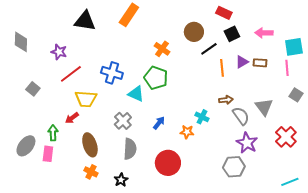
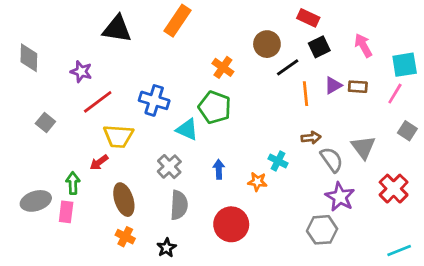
pink arrow: (264, 33) -> (363, 45), turned 60
pink line: (287, 68) -> (395, 94), turned 35
blue arrow: (159, 123) -> (219, 169), turned -40
gray ellipse: (26, 146) -> (36, 201), turned 35

